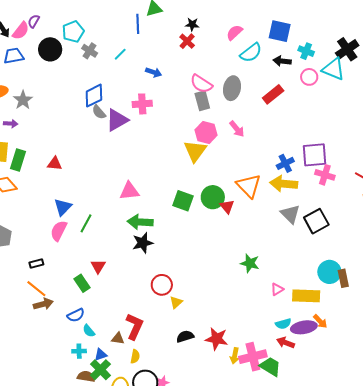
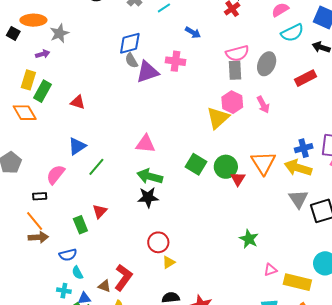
pink semicircle: (201, 84) -> (237, 53), turned -60
purple arrow: (11, 124) -> (43, 54), turned -32
pink semicircle: (59, 231) -> (56, 175), moved

